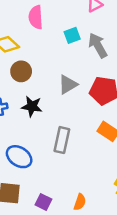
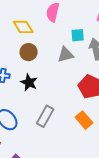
gray triangle: (68, 85) -> (66, 55), moved

